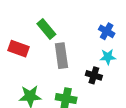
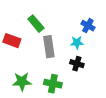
cyan star: (108, 57) -> (77, 43), moved

